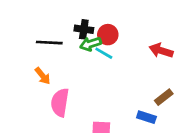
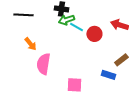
red circle: (108, 35) -> (94, 34), moved
black line: (49, 43) -> (23, 15), moved

